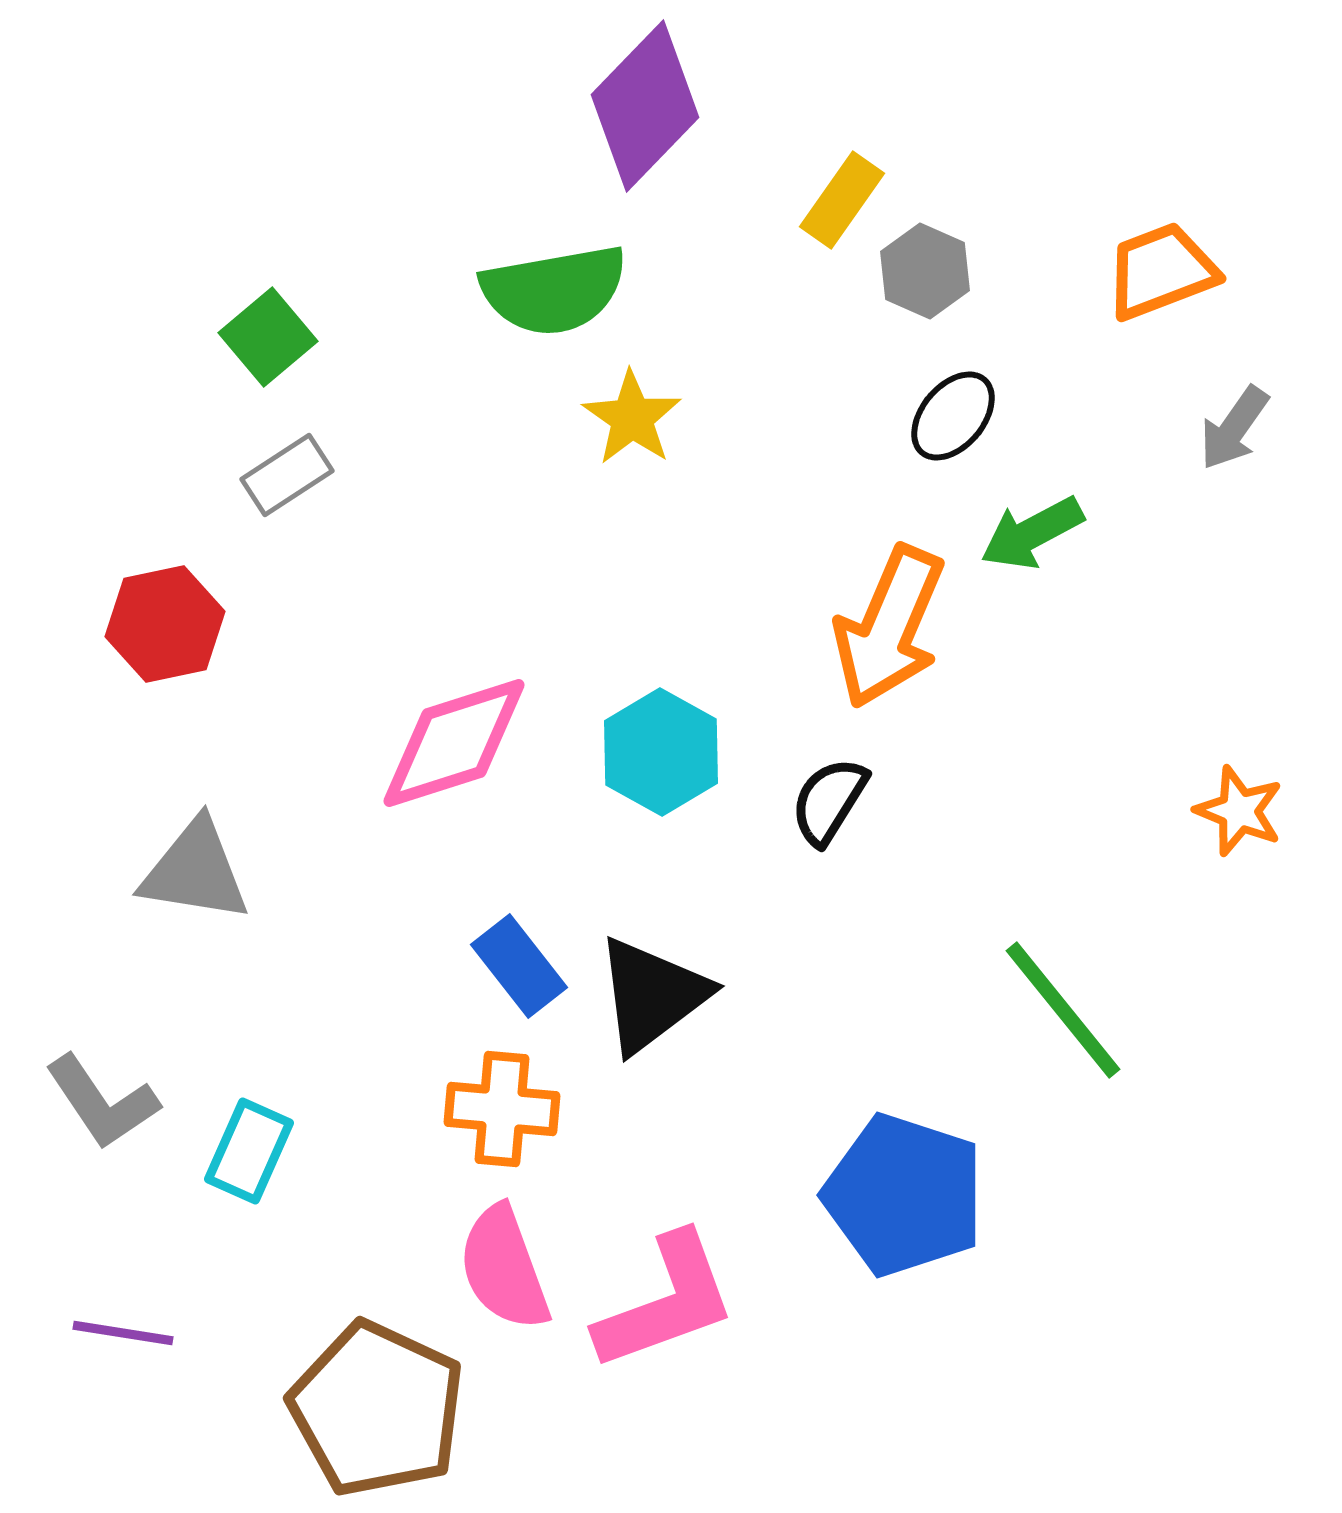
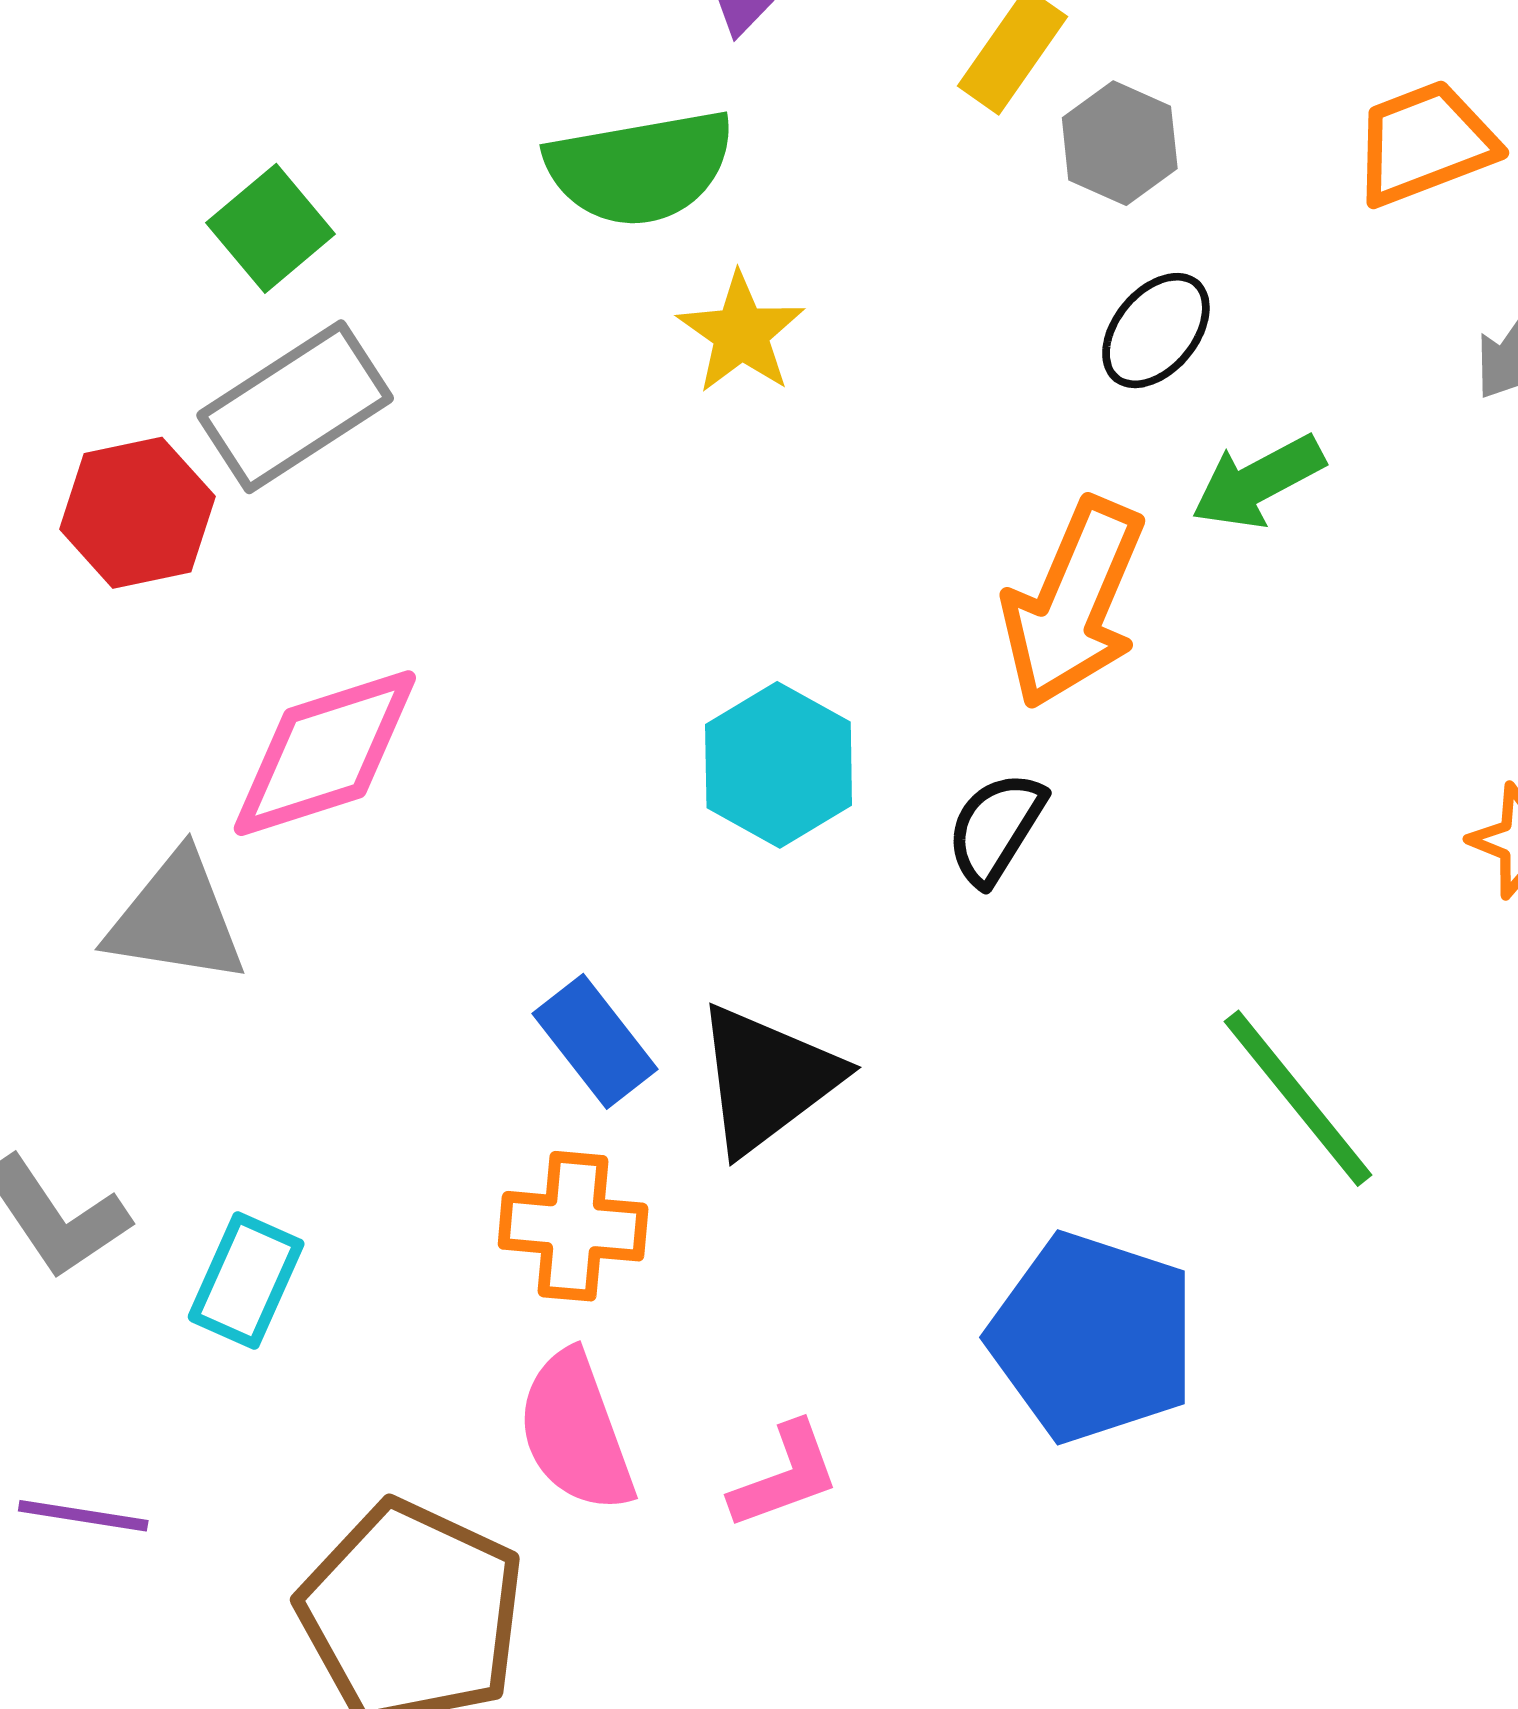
gray rectangle: (287, 475) -> (295, 407), size x1.6
red hexagon: (165, 624) -> (137, 513), moved
pink diamond: (454, 743) -> (325, 753), moved
pink L-shape: (666, 1302) -> (785, 1476), size x0.6

